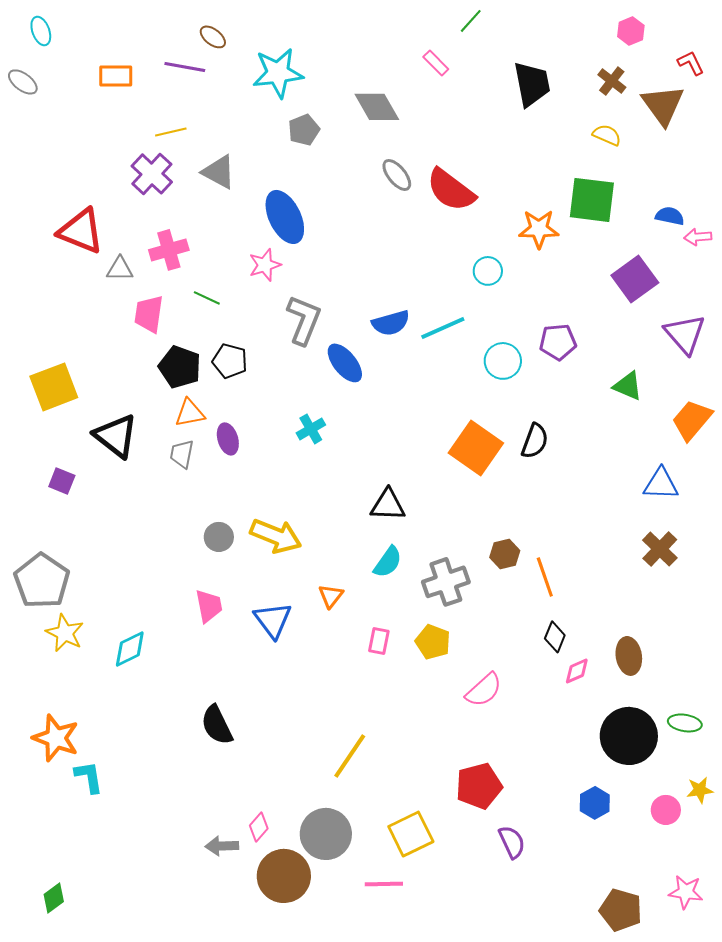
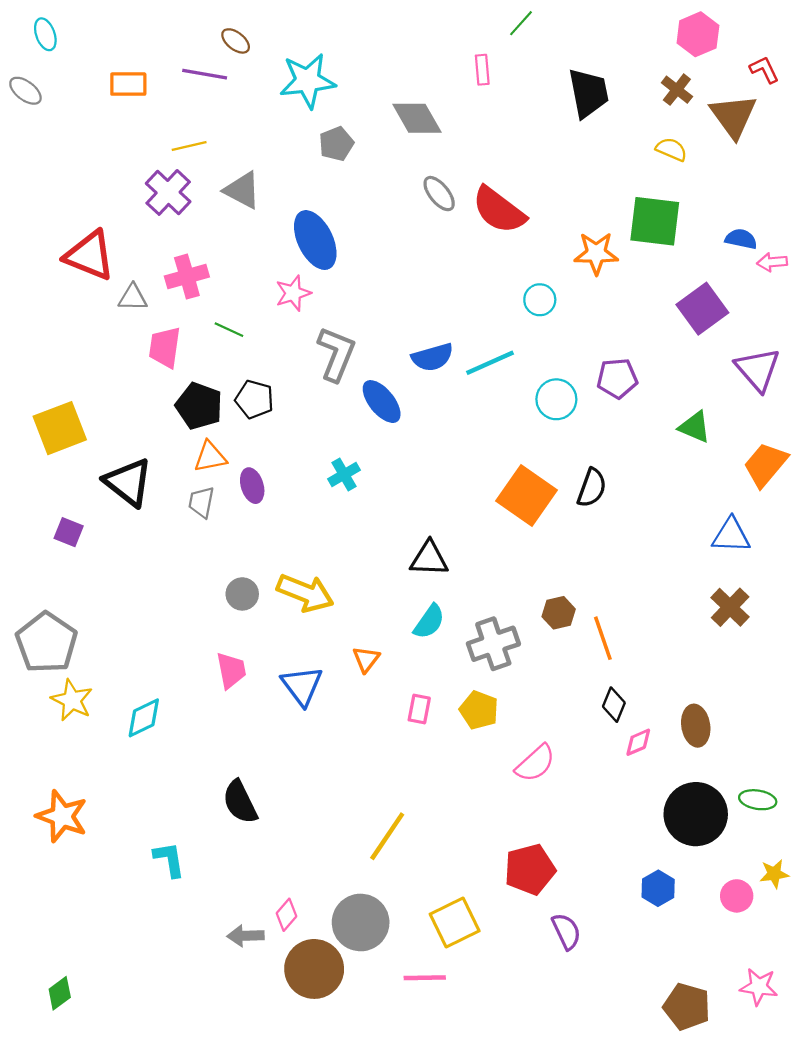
pink hexagon: (631, 31) -> (698, 34), size x1.4
pink rectangle: (436, 63) -> (482, 70), turned 40
cyan L-shape: (89, 777) -> (169, 859), moved

